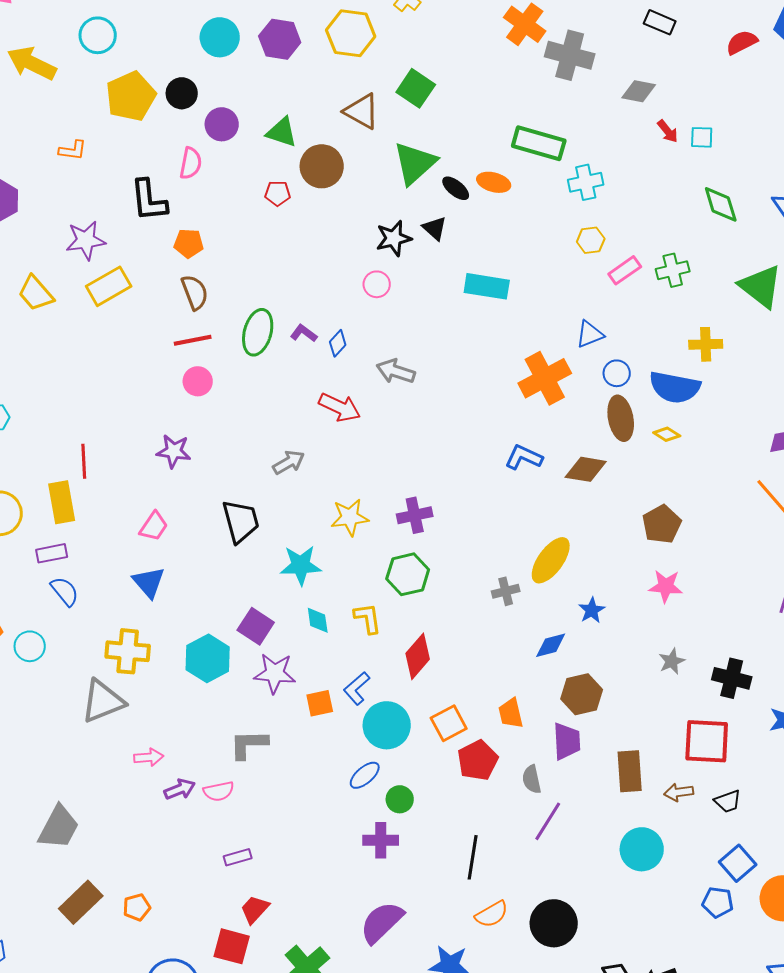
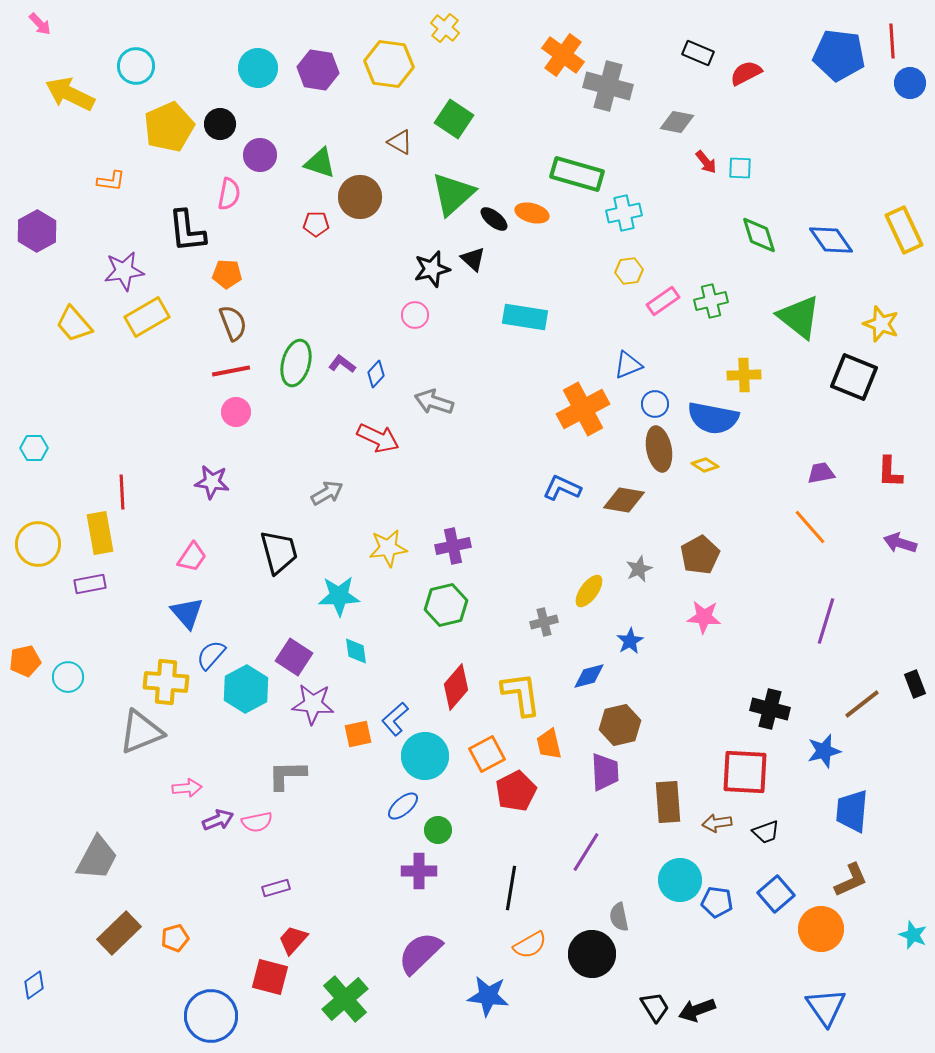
red semicircle: (742, 42) -> (746, 73), moved
brown triangle: (362, 111) -> (400, 142), size x0.7
yellow ellipse: (551, 560) -> (589, 591), size x0.7
blue semicircle: (65, 591) -> (211, 655), moved, turned -100
yellow L-shape: (368, 618) -> (521, 694), moved, size x1.4
gray star: (672, 661) -> (639, 569), moved
gray semicircle: (532, 779) -> (619, 917), moved
blue pentagon: (718, 902) -> (717, 902), moved

